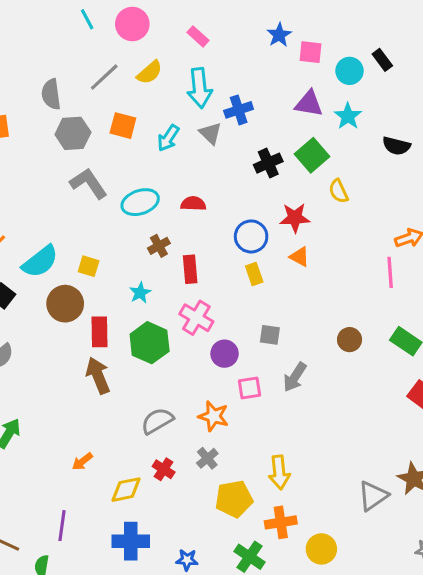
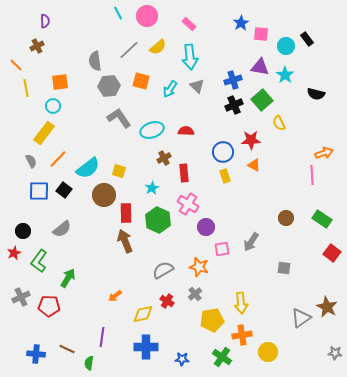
blue cross: (239, 110) -> (233, 80), moved
gray square: (270, 335) -> (284, 268), moved

